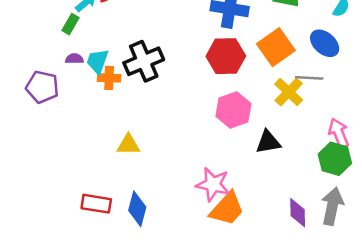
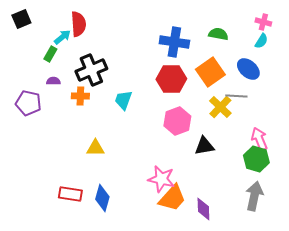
cyan trapezoid: (97, 61) -> (123, 100), moved
black cross: (144, 61) -> (91, 70), moved
purple diamond: (298, 213) -> (203, 209), moved

